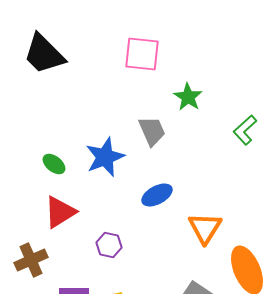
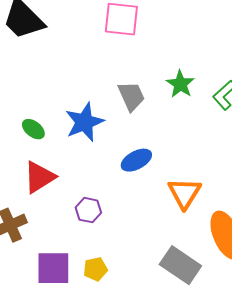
green star: (188, 97) -> (180, 84), moved

